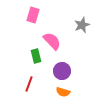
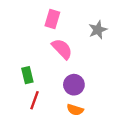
pink rectangle: (33, 15) -> (52, 19), moved
green rectangle: (36, 56) -> (27, 75), moved

